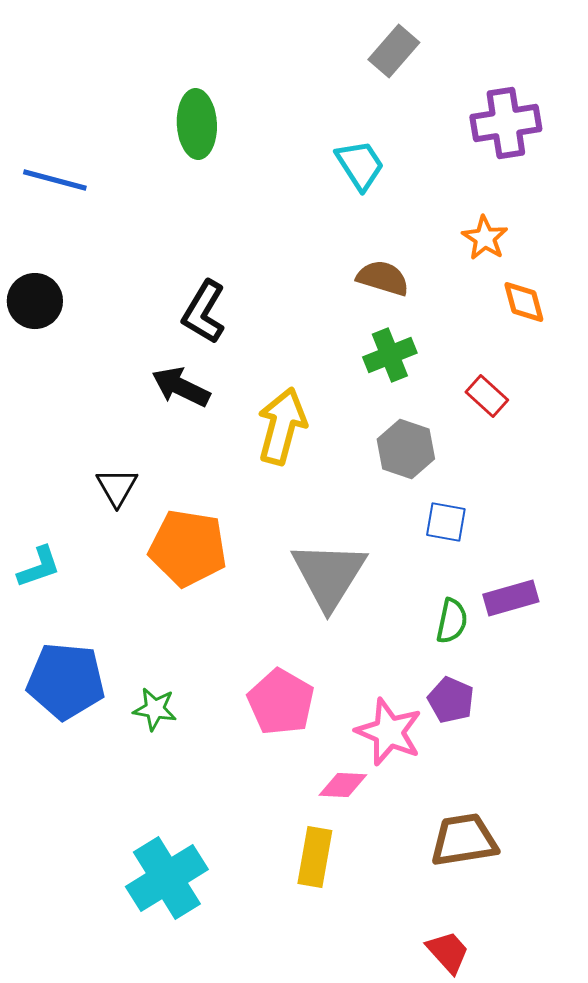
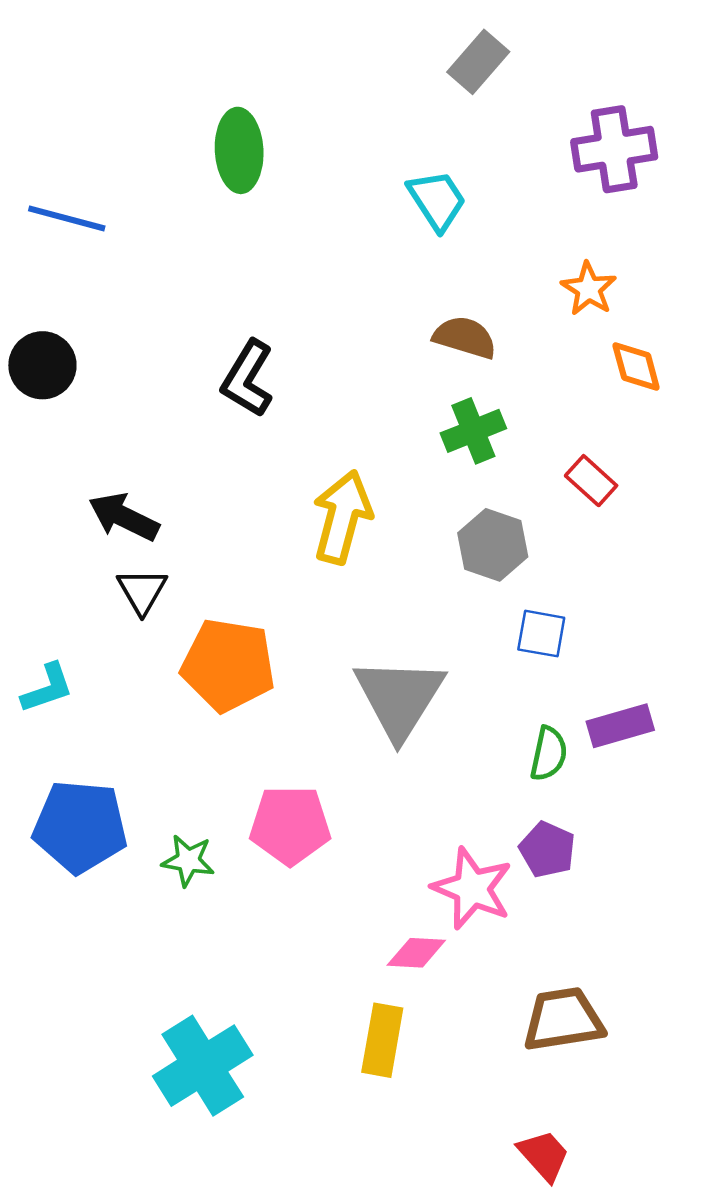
black arrow: (181, 387) -> (124, 517), moved
pink pentagon: (281, 702) -> (290, 825), moved, turned -30

